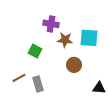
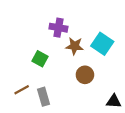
cyan square: (89, 38) -> (102, 44), turned 30

